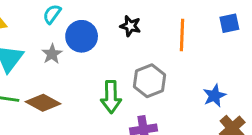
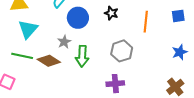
gray star: (52, 54) -> (64, 42), moved
blue star: (214, 96) -> (180, 52), moved
green arrow: (111, 97) -> (82, 56), moved

